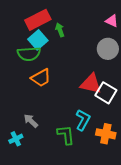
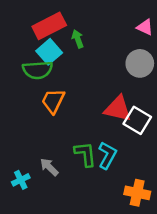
orange trapezoid: (41, 78) -> (53, 101), turned 145
gray arrow: (31, 121) -> (49, 167), moved
orange cross: (106, 134) -> (137, 193), moved
green L-shape: (66, 135) -> (85, 154), moved

